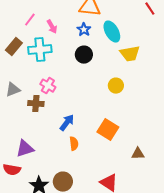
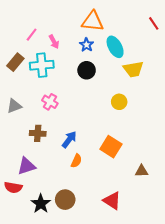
brown cross: (36, 104) -> (38, 133), moved
orange semicircle: (74, 144) -> (76, 161), turned 32

